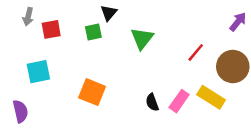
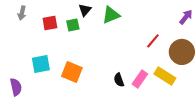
red square: (51, 29) -> (50, 23), moved
green triangle: (142, 38) -> (111, 15), moved, turned 30
cyan square: (38, 72) -> (41, 64), moved

